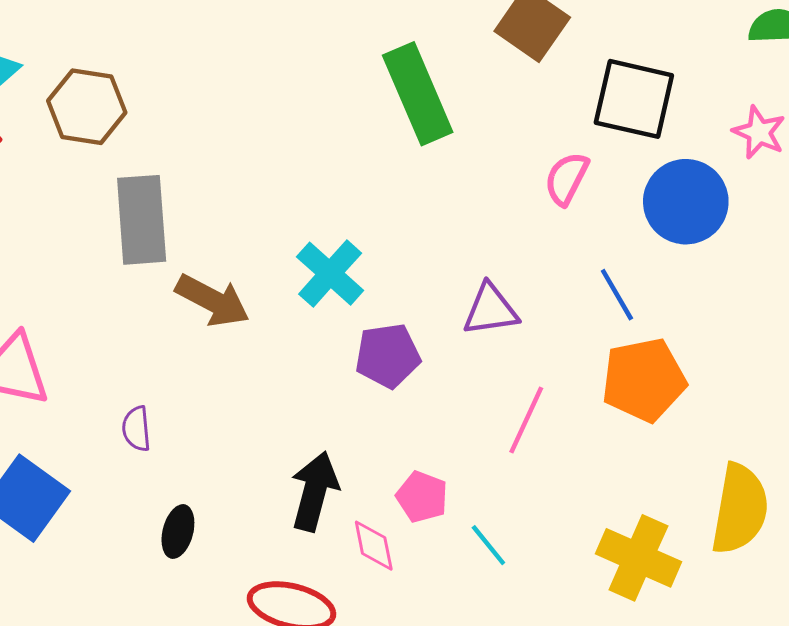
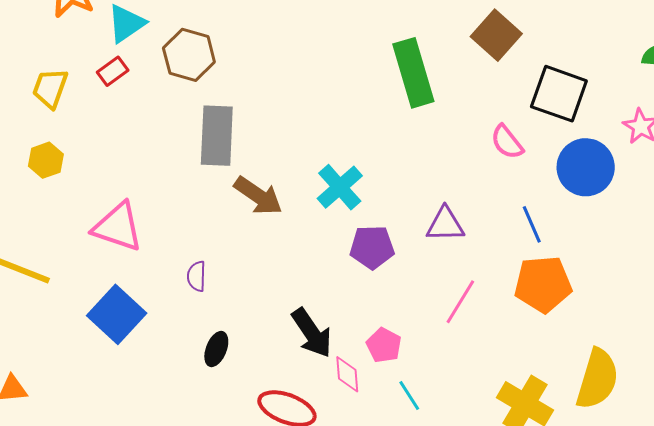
pink semicircle: (567, 179) -> (507, 142), turned -72
black arrow: (315, 491) -> (312, 333), turned 124
cyan line: (488, 545) -> (409, 395), moved

